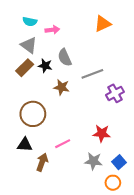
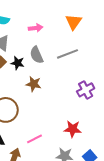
orange triangle: (103, 24) -> (74, 22), turned -30
pink arrow: (52, 30) -> (36, 28), moved
gray line: (92, 74) -> (68, 54), moved

